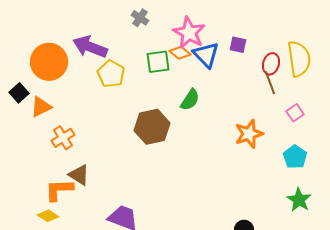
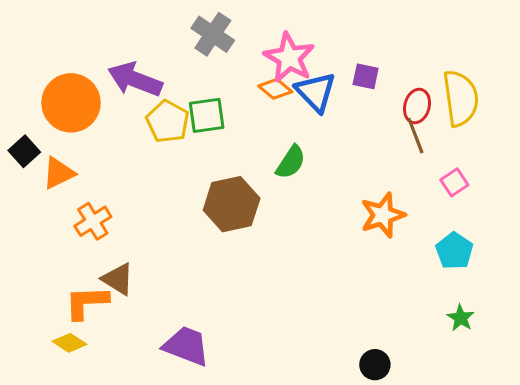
gray cross: (140, 18) -> (213, 34), size x1.5
green square: (158, 62) -> (207, 115), moved
green star: (299, 200) -> (461, 318), size x0.7

